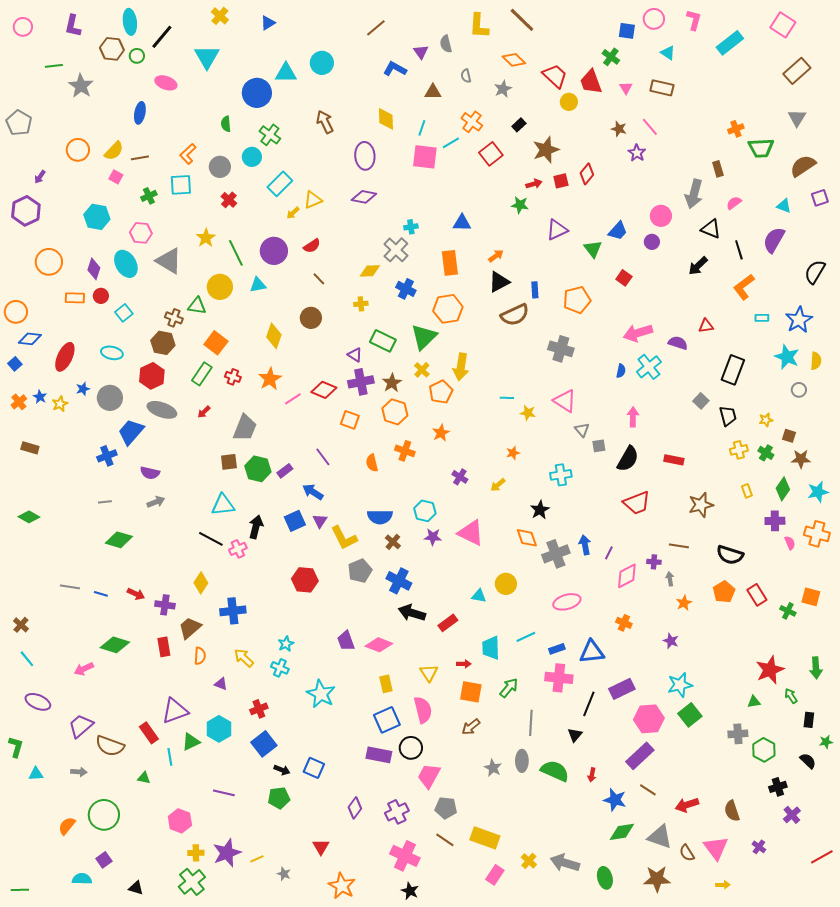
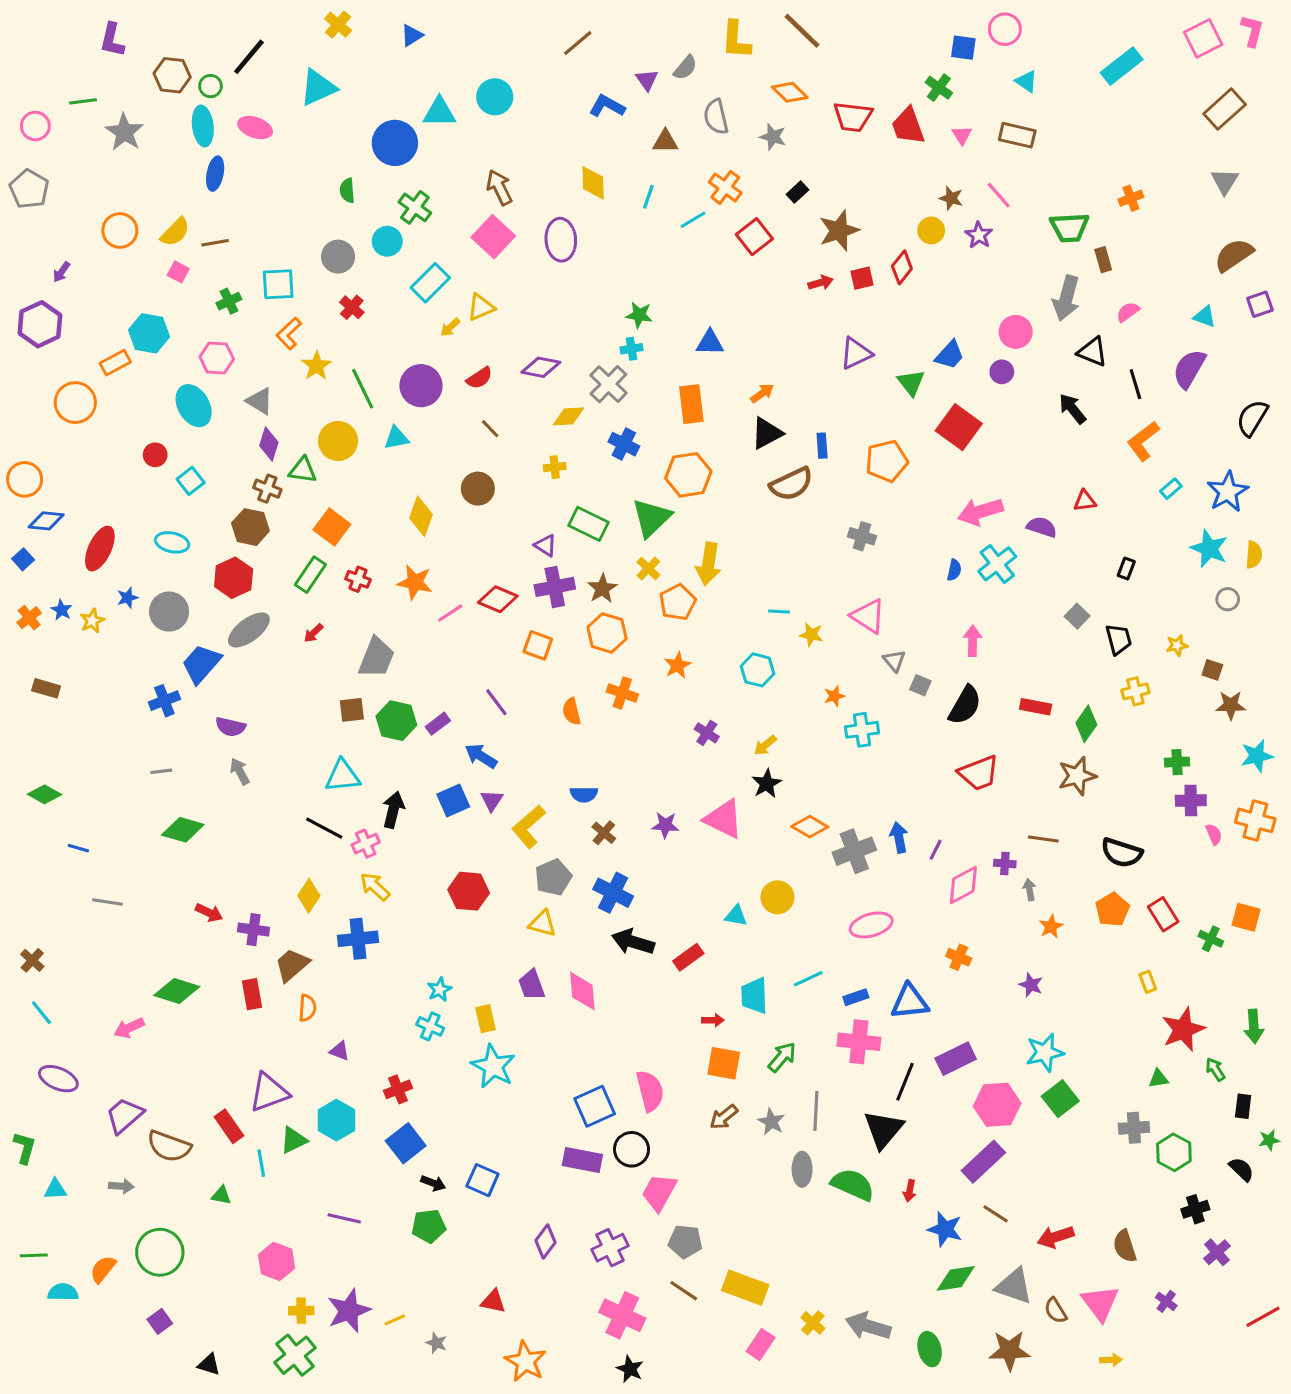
pink L-shape: (694, 20) -> (1252, 31), moved
cyan ellipse: (130, 22) -> (203, 126), moved
pink square: (783, 25) -> (1203, 38), turned 30
pink circle: (23, 27) -> (35, 126), moved
gray semicircle: (446, 44) -> (685, 68), turned -126
cyan triangle: (207, 57) -> (318, 88), turned 36
gray semicircle: (466, 76) -> (716, 117), size x1.6
red trapezoid: (555, 76) -> (853, 117), turned 144
gray star: (503, 89) -> (773, 137), turned -30
yellow circle: (569, 102) -> (931, 230), moved
green trapezoid: (761, 148) -> (1069, 227), moved
orange L-shape: (188, 154) -> (289, 333), moved
pink square: (425, 157) -> (493, 237), moved, turned 36
purple diamond: (364, 197) -> (541, 367), moved
green star: (520, 205) -> (639, 315), moved
gray triangle: (169, 261) -> (260, 401), size x0.7
black arrow: (698, 266) -> (1072, 409), turned 95
purple diamond: (94, 269) -> (269, 444), moved
red square: (624, 278) -> (959, 427), size x1.8
orange rectangle: (75, 298) -> (115, 363), moved, turned -30
cyan rectangle: (762, 318) -> (1171, 489), turned -40
gray cross: (561, 349) -> (862, 536), size x0.7
black rectangle: (733, 370) -> (1126, 569), size x0.5
orange star: (270, 379) -> (415, 582), turned -30
gray ellipse: (162, 410) -> (249, 630), turned -56
gray square: (599, 446) -> (920, 685), turned 32
orange star: (513, 453) -> (834, 696), moved
green cross: (766, 453) -> (1177, 762), moved, turned -35
green diamond: (783, 489) -> (1086, 724), moved
yellow rectangle: (747, 491) -> (1148, 982), moved
gray arrow: (156, 502) -> (240, 771), turned -96
black star: (540, 510) -> (767, 784), moved
cyan hexagon: (425, 511) -> (757, 670), moved
blue semicircle: (380, 517) -> (584, 794), size x0.7
yellow L-shape: (344, 538) -> (529, 827), turned 76
orange diamond: (527, 538) -> (810, 827), turned -40
blue line: (101, 594) -> (78, 848), moved
pink diamond: (379, 645) -> (582, 991), turned 64
yellow arrow: (244, 658) -> (375, 887), moved
yellow triangle: (429, 673) -> (542, 923), moved, turned -42
yellow rectangle: (386, 684) -> (486, 1019), moved
black triangle: (575, 735) -> (883, 1129), size x1.8
gray star: (493, 768) -> (771, 1122), moved
red triangle: (321, 847) -> (493, 1301), turned -48
cyan semicircle: (82, 879) -> (63, 1292), moved
green line: (20, 890) -> (34, 1255), moved

